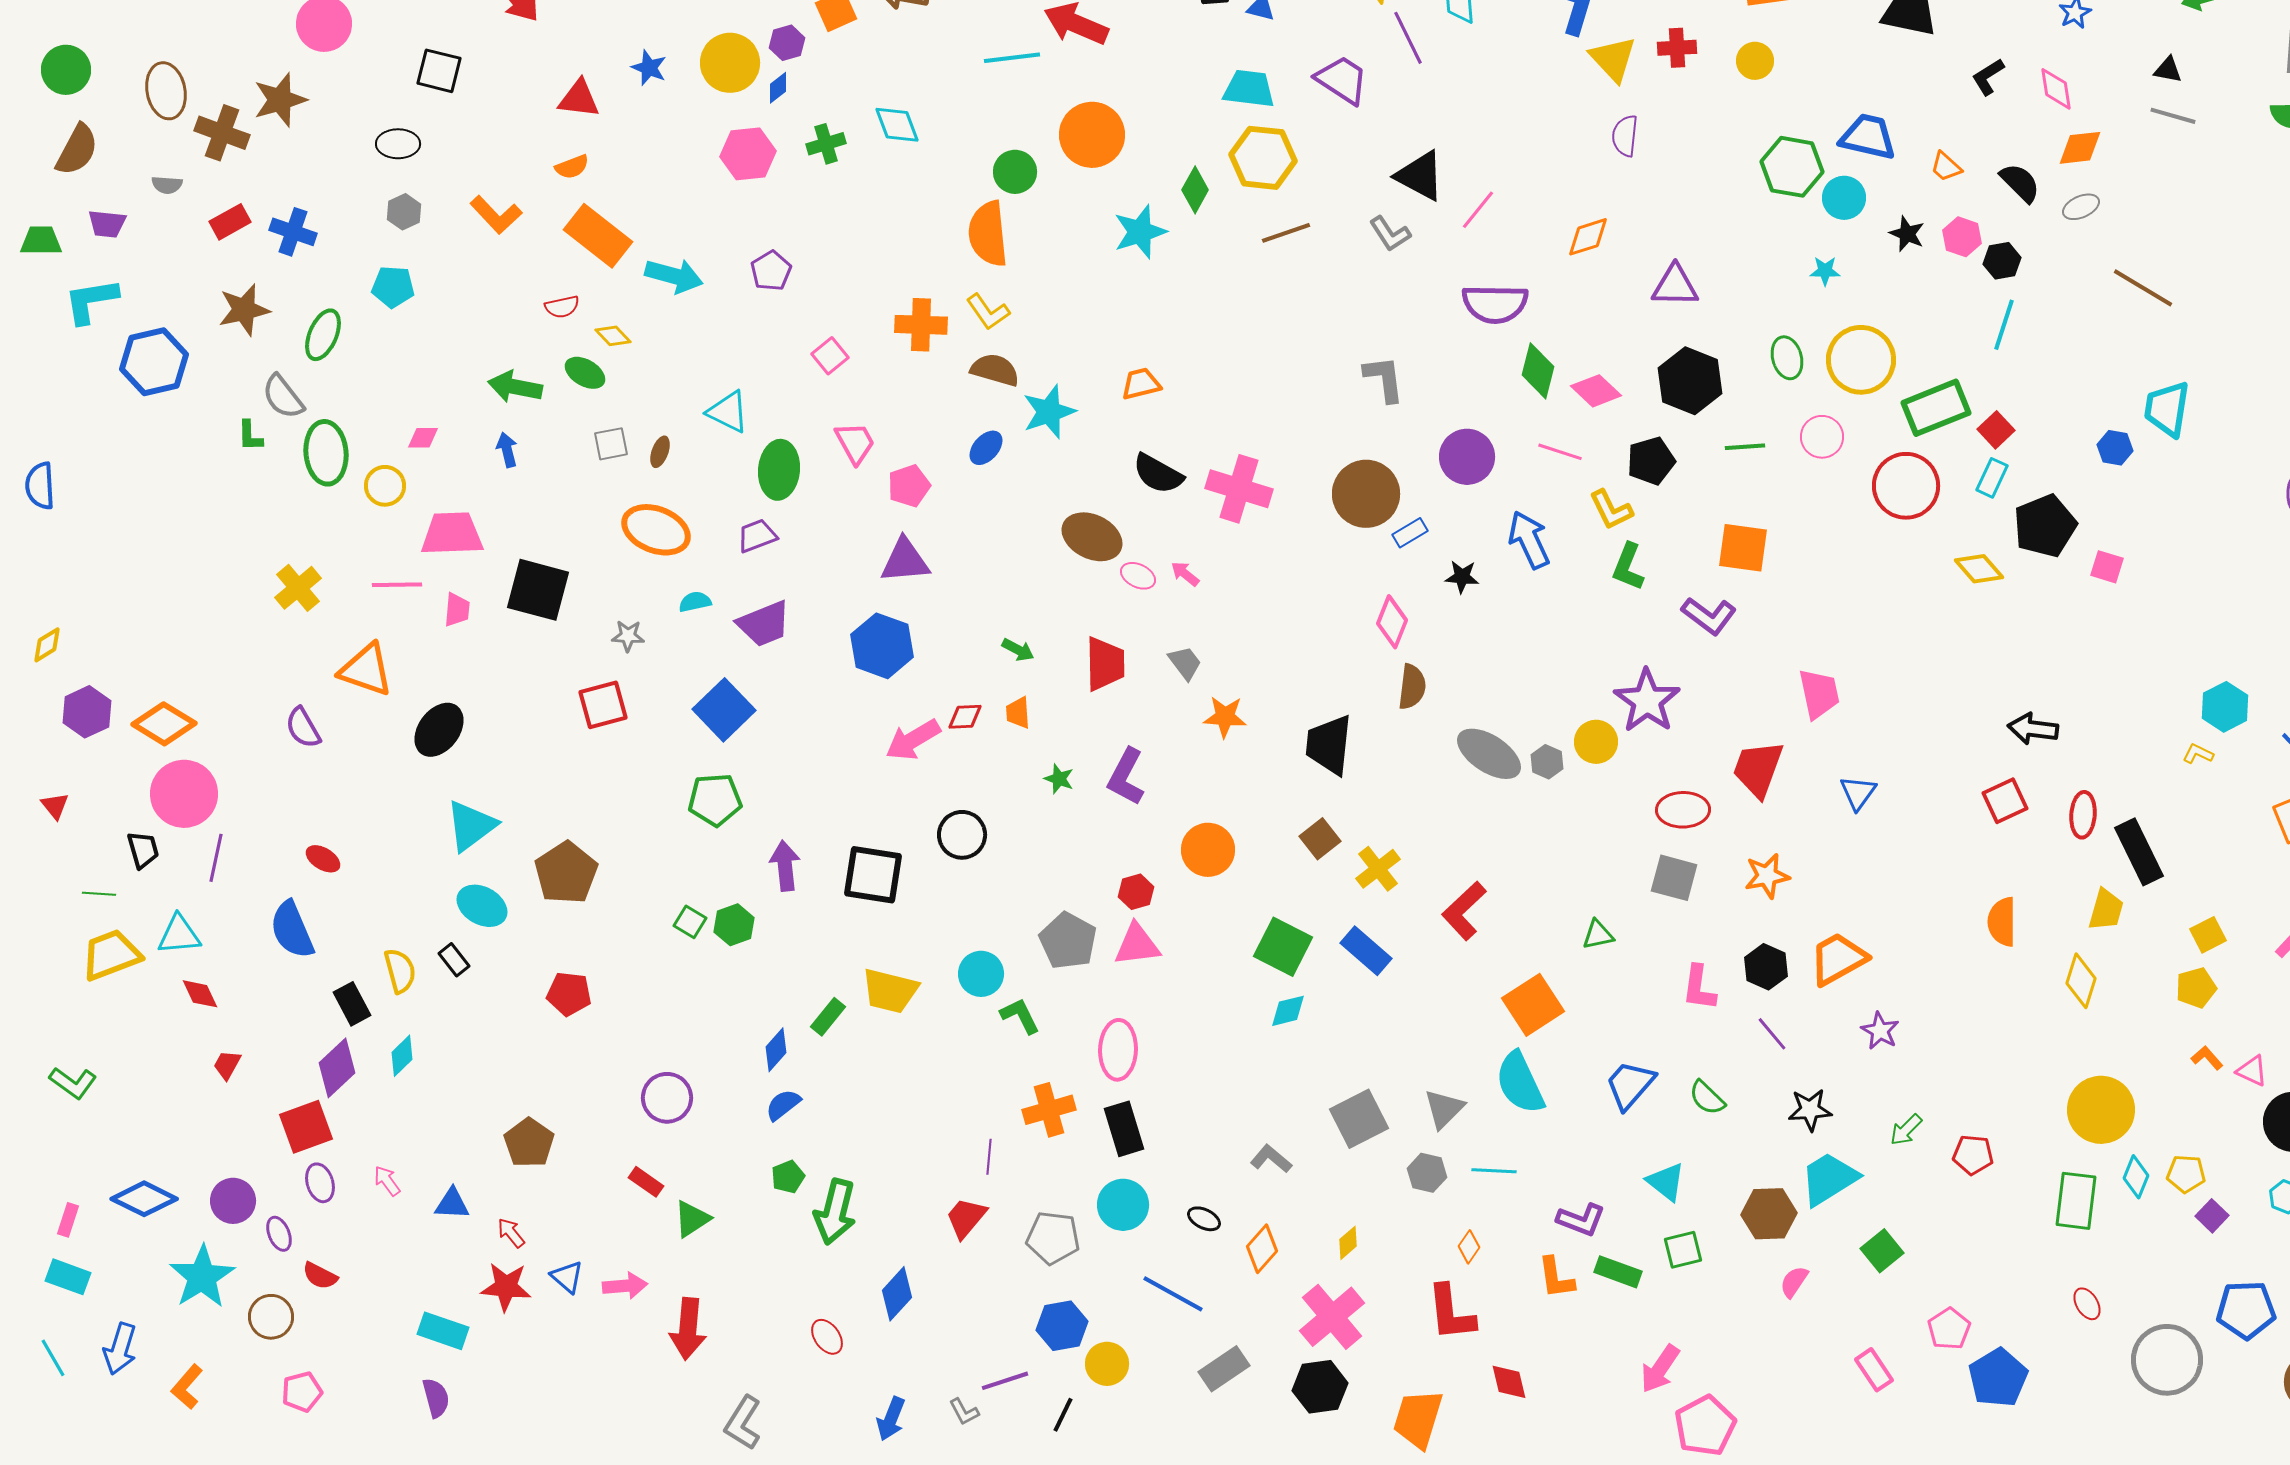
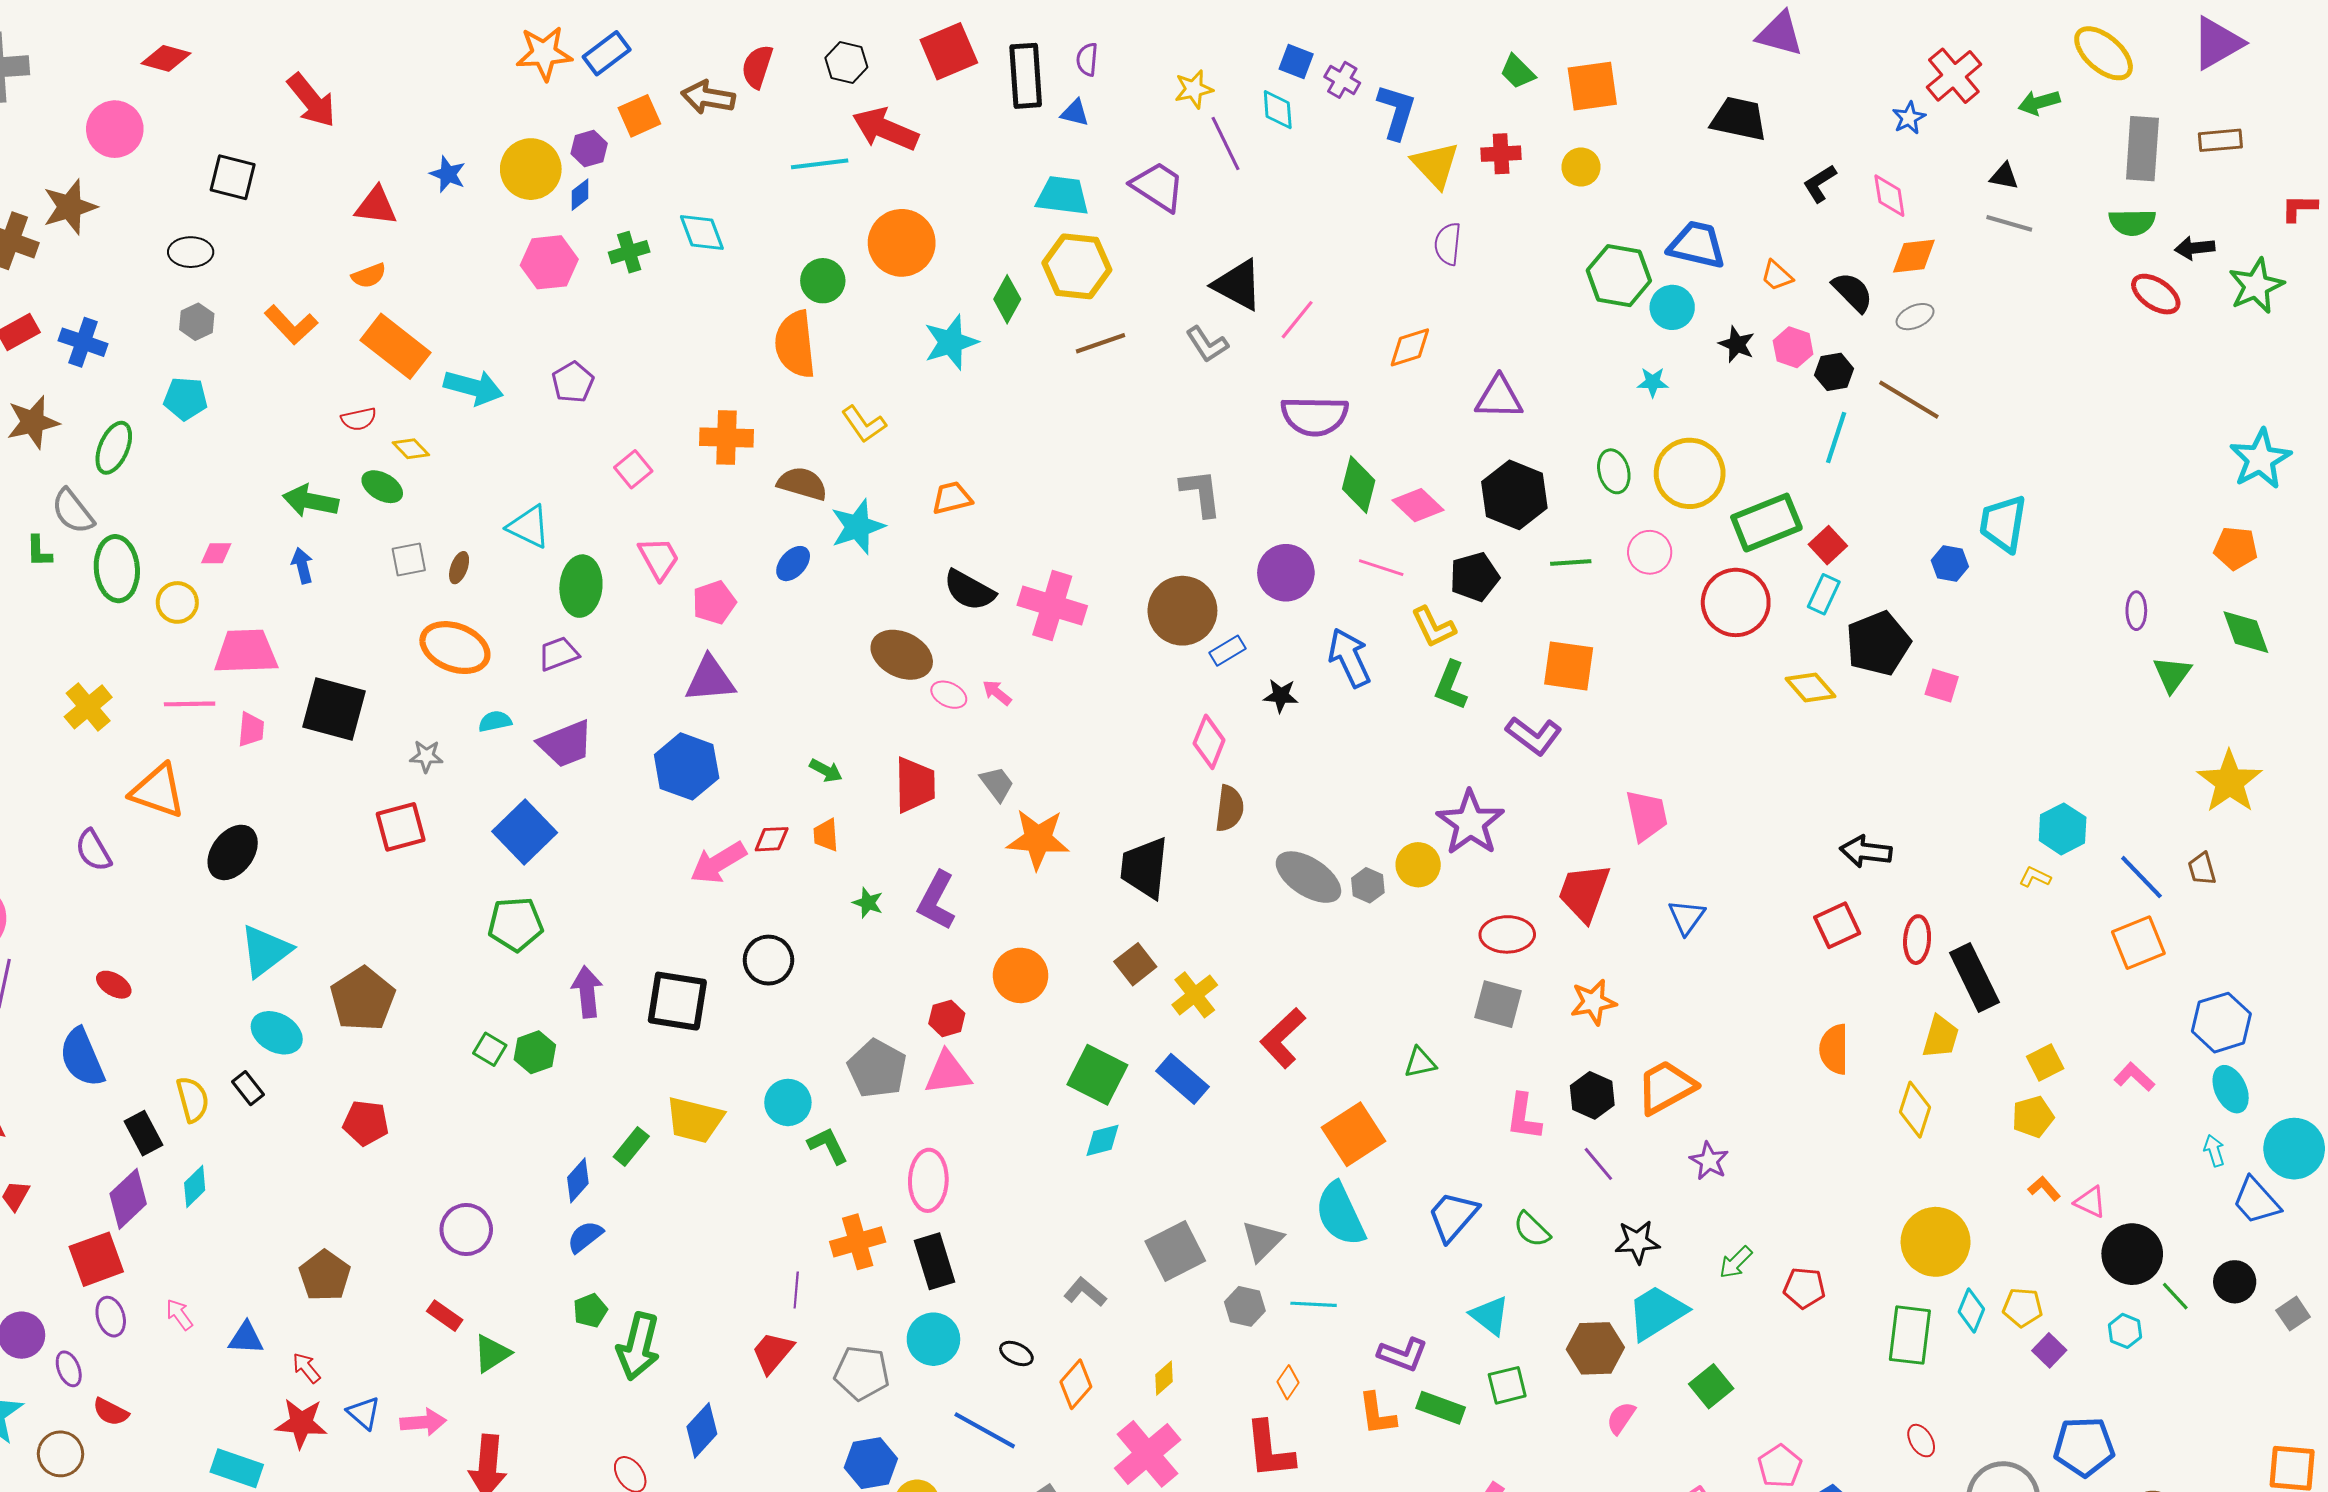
brown line: (2143, 288) -> (1909, 400), moved
yellow L-shape: (988, 312) -> (864, 424), moved
orange star: (1225, 717) -> (1038, 839), size x1.4

